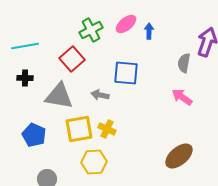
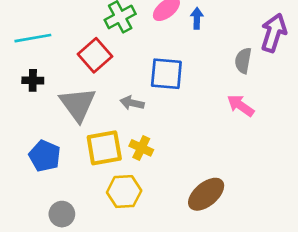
gray triangle: (59, 96) -> (78, 104), turned 44
brown ellipse: (179, 156) -> (206, 194), moved

